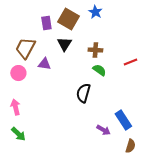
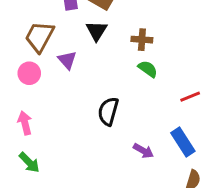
red line: (130, 62) -> (190, 97), moved
purple triangle: (44, 64) -> (67, 60), turned 40
black semicircle: (83, 93) -> (108, 111), moved
purple arrow: (103, 130) -> (143, 151), moved

